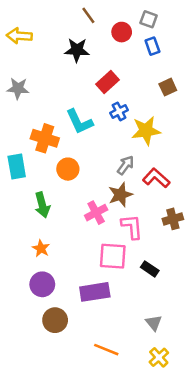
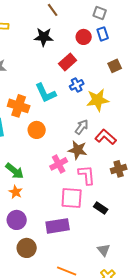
red circle: (122, 32) -> (84, 37), moved
brown star: (120, 195) -> (78, 150), turned 30
green arrow: (42, 205) -> (15, 171), moved, turned -36

